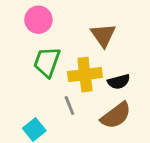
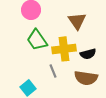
green trapezoid: (47, 62) -> (37, 40), turned -55
brown semicircle: (116, 115) -> (86, 78), turned 45

